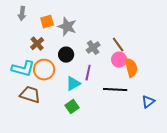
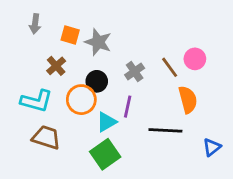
orange square: (47, 22) -> (70, 35), turned 32
pink circle: (119, 60) -> (195, 59), moved
orange circle: (44, 70) -> (81, 100), moved
green square: (72, 107) -> (105, 154), size x1.5

